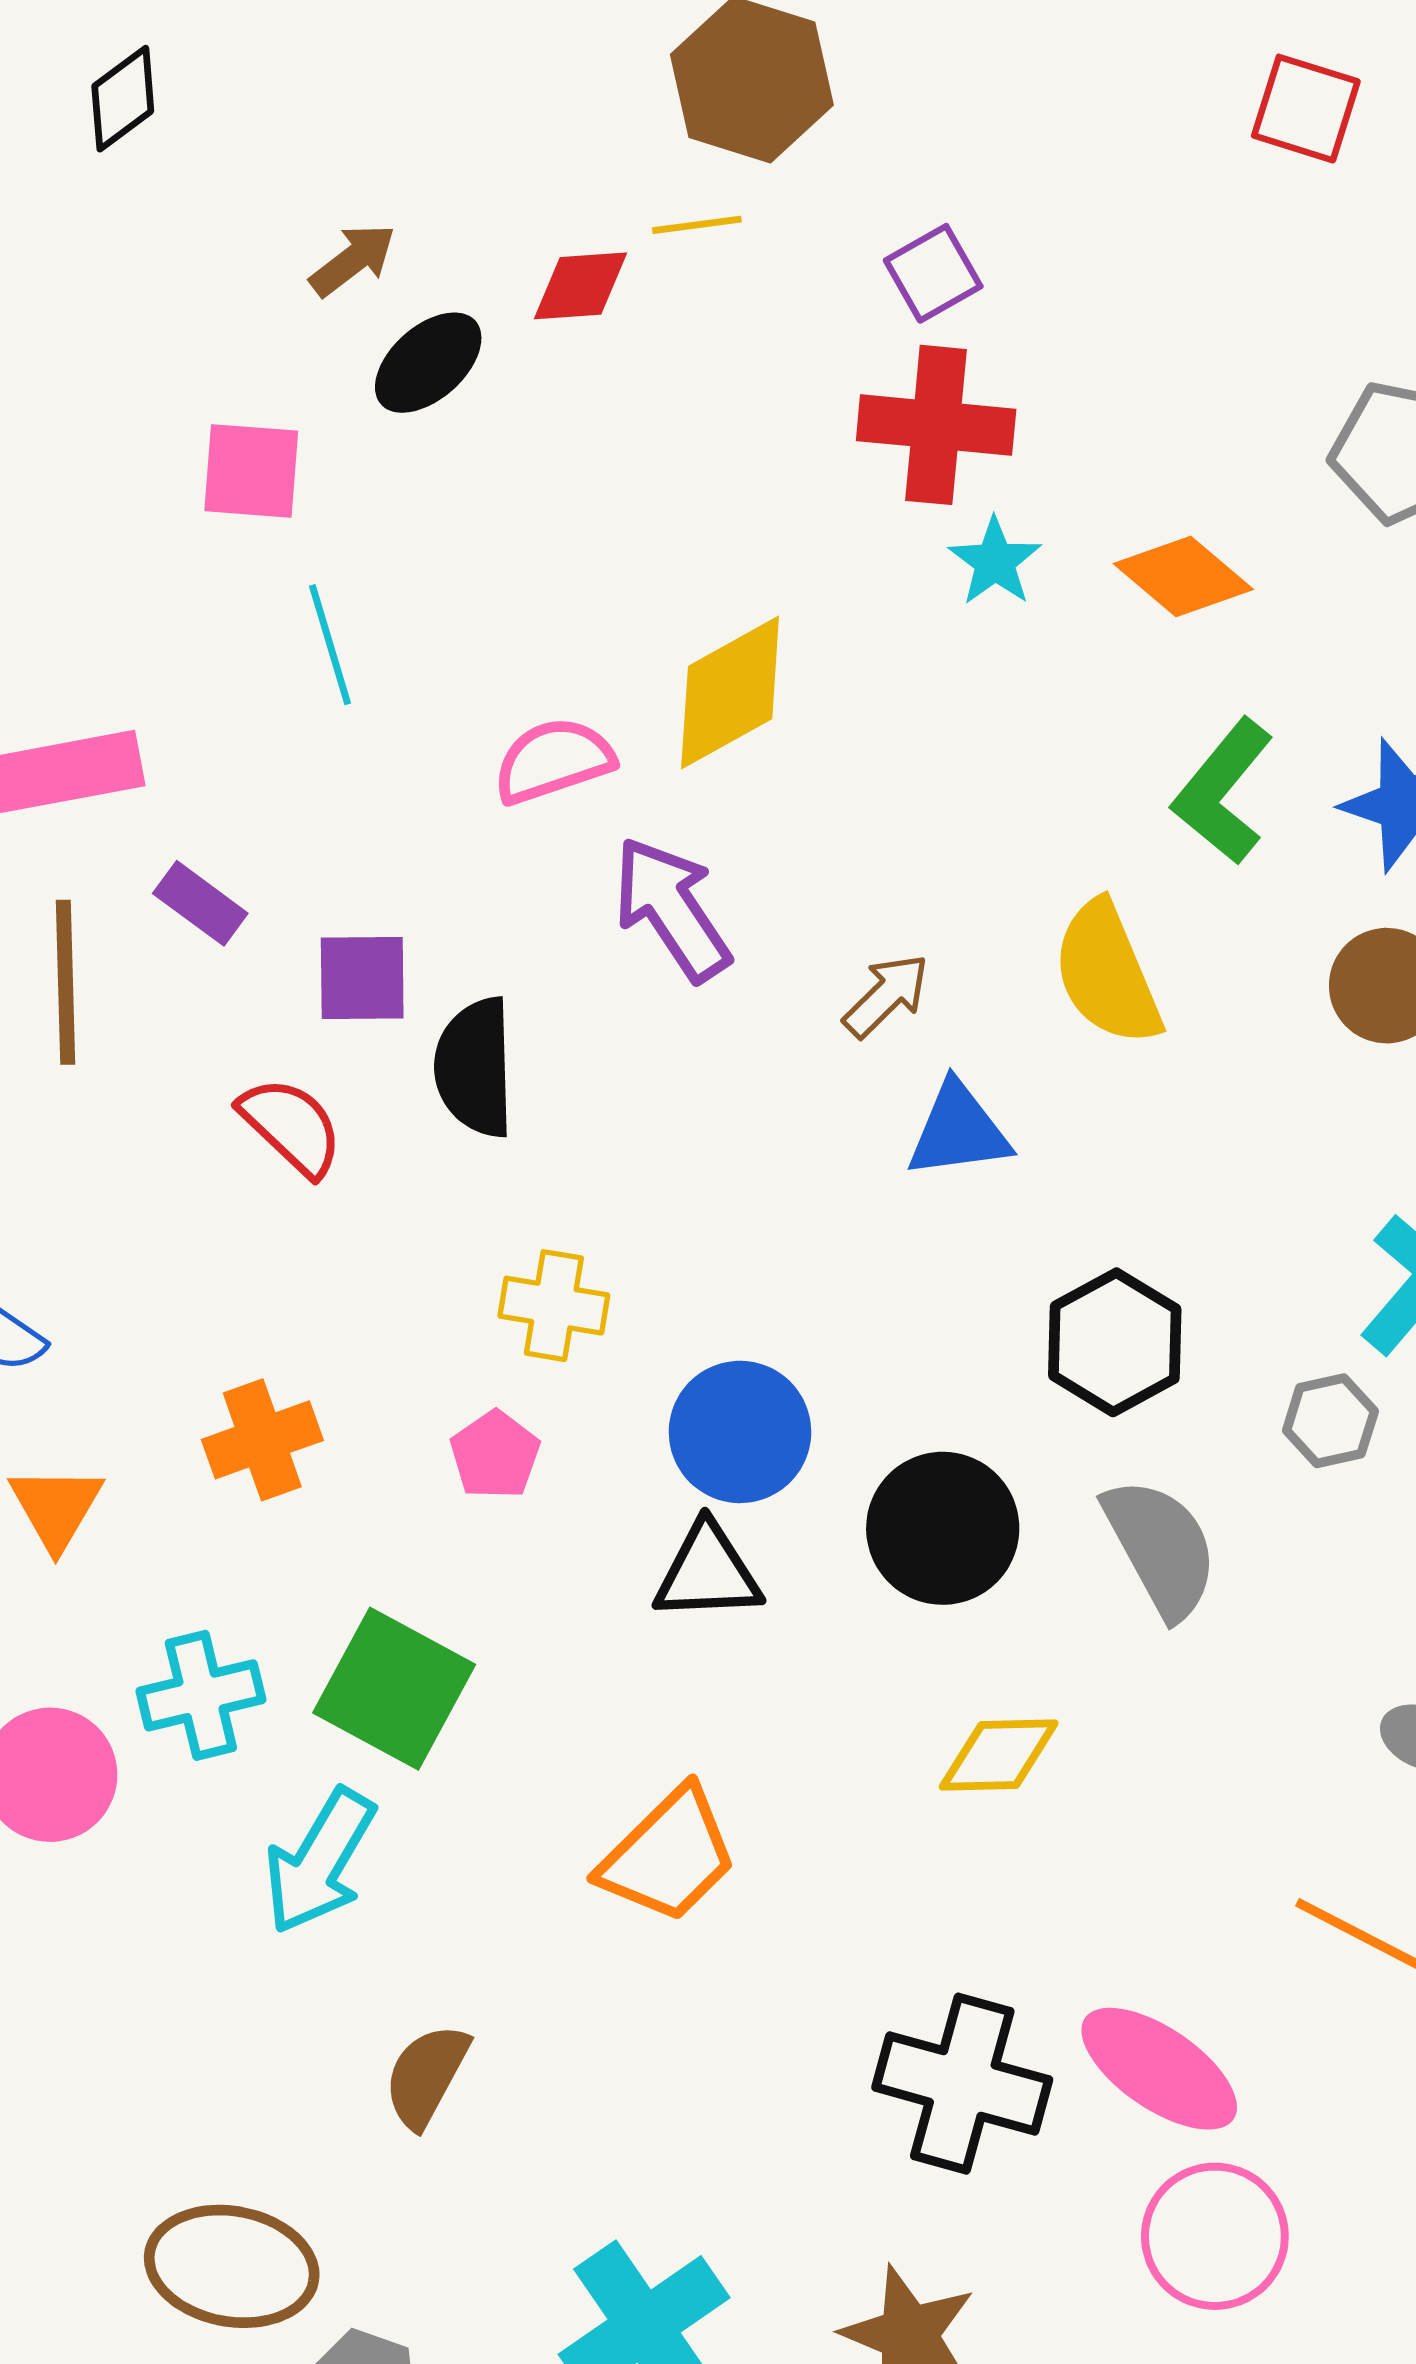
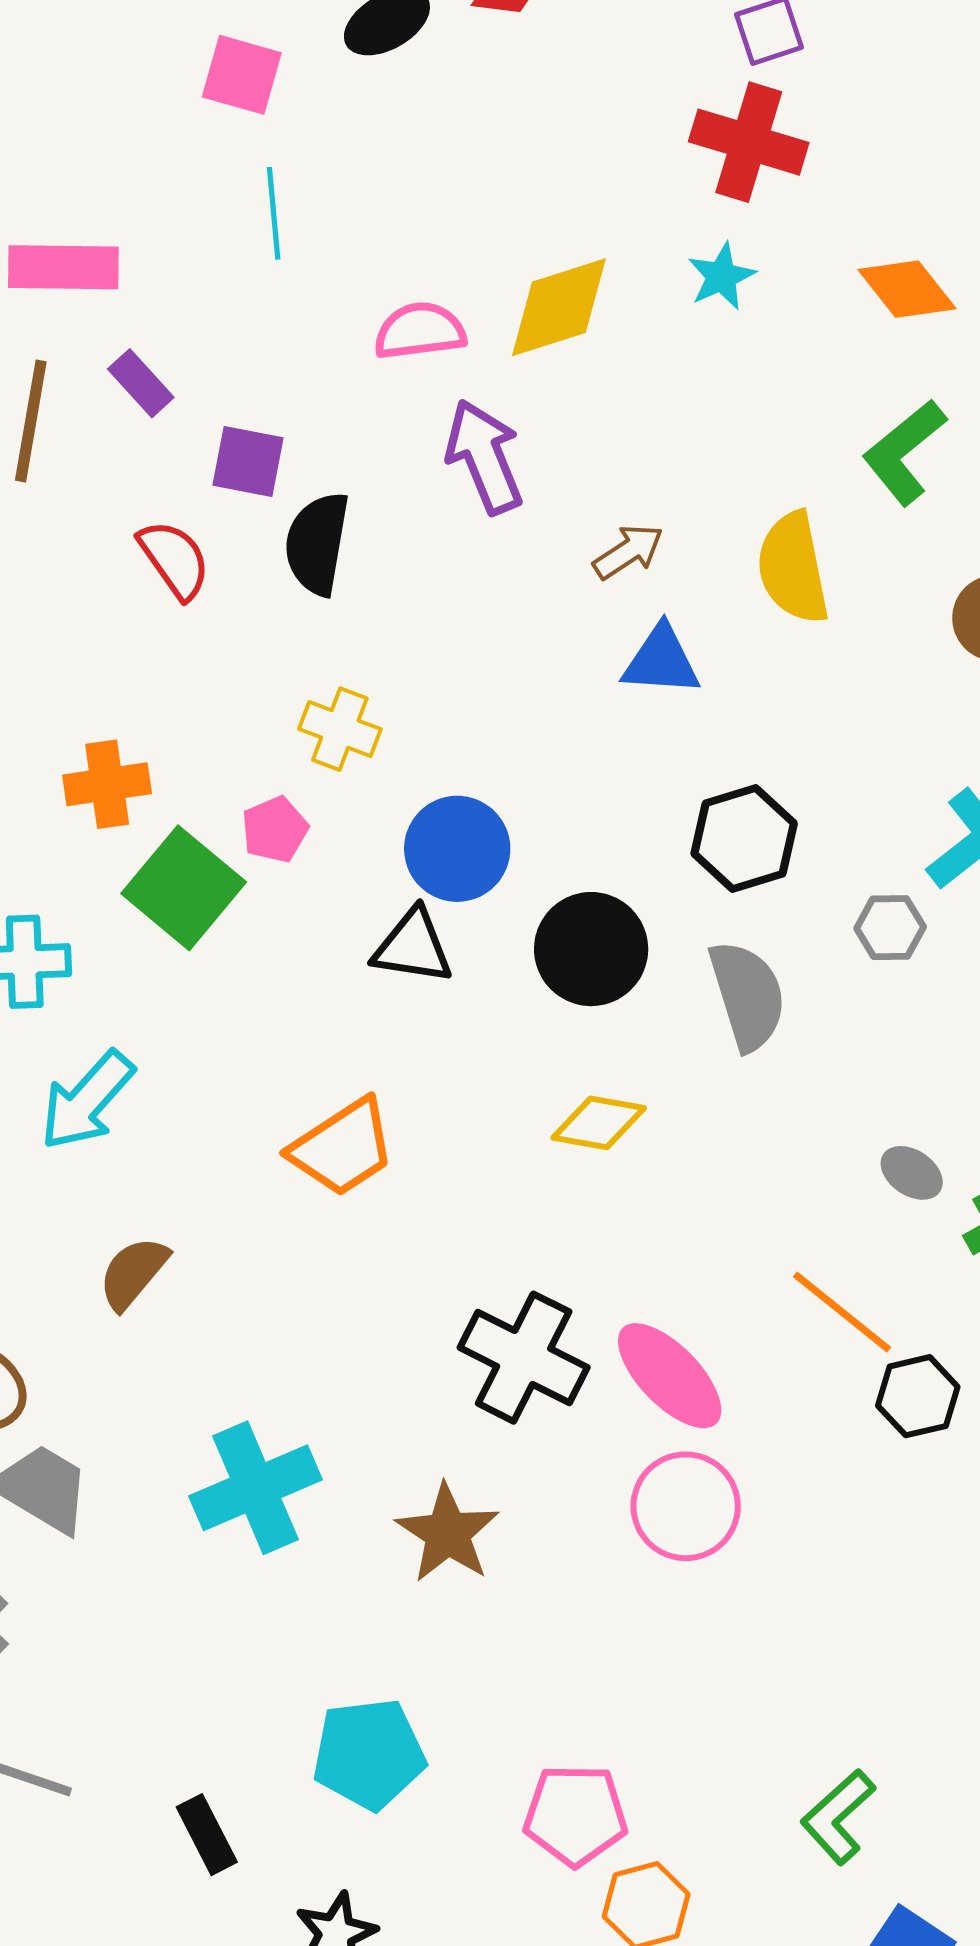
cyan star: (995, 562) -> (721, 276), moved
green square: (394, 1689) -> (184, 888), moved

